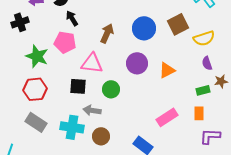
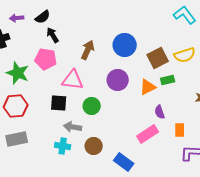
brown square: (178, 24) -> (158, 58), moved
purple semicircle: (207, 63) -> (160, 112), moved
green rectangle: (203, 90) -> (168, 80), moved
gray rectangle: (36, 122) -> (17, 139), turned -45
cyan cross: (72, 127) -> (63, 146), moved, size x0.7
brown circle: (101, 136) -> (94, 146), moved

